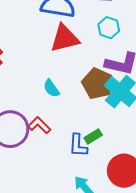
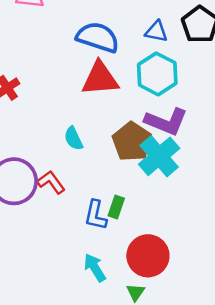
cyan hexagon: (109, 28) -> (157, 74), size x1.5
green rectangle: (93, 137) -> (116, 207), turned -48

